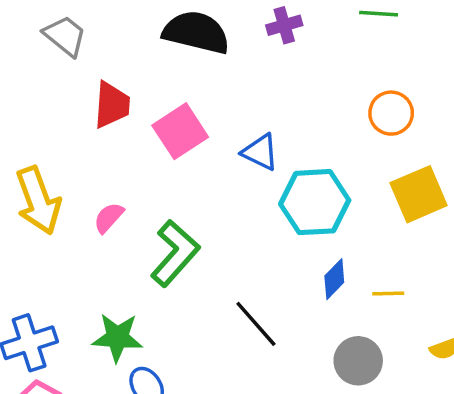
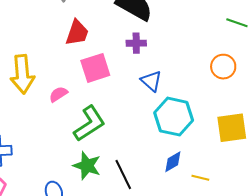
purple cross: (284, 25) -> (136, 43), moved
orange circle: (391, 113) -> (223, 67), moved
pink square: (180, 131) -> (95, 68), moved
green star: (117, 337) -> (87, 166), moved

